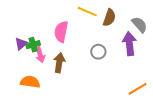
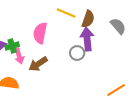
purple arrow: (129, 44) -> (87, 39), moved
brown arrow: (59, 63) -> (38, 64), turned -132

